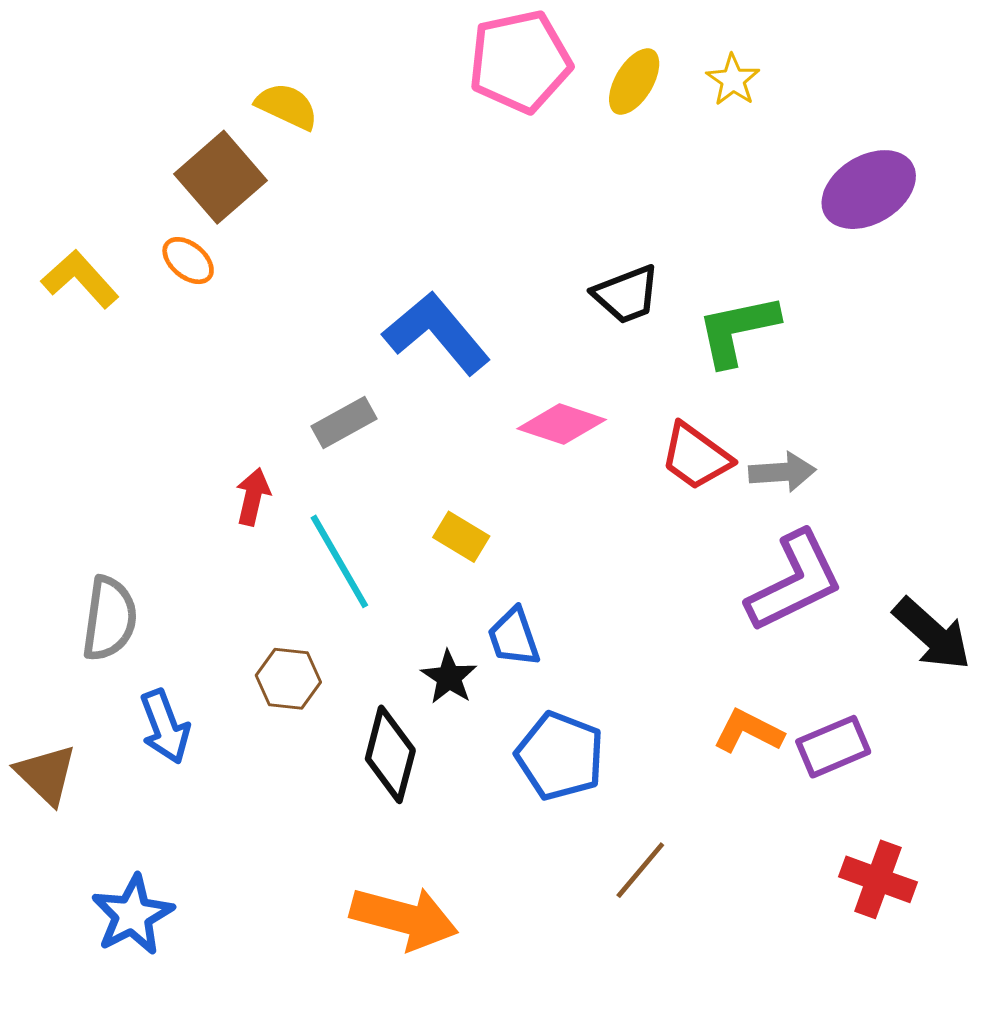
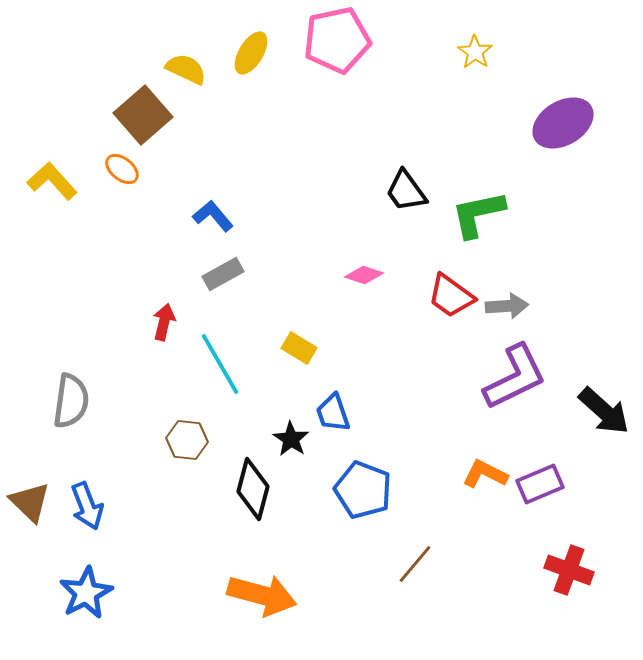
yellow ellipse: (634, 82) -> (251, 53), moved
black trapezoid: (626, 294) -> (406, 191), turned 75
blue L-shape: (437, 333) -> (213, 216), moved, size x0.6
pink diamond: (562, 424) -> (364, 275), size x0.7
blue arrow: (165, 727) -> (87, 506), moved

